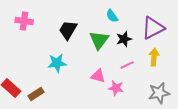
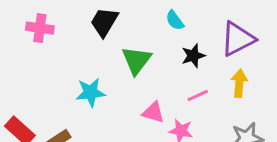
black trapezoid: (68, 30) -> (104, 22), moved
green triangle: (99, 40) -> (136, 60), moved

